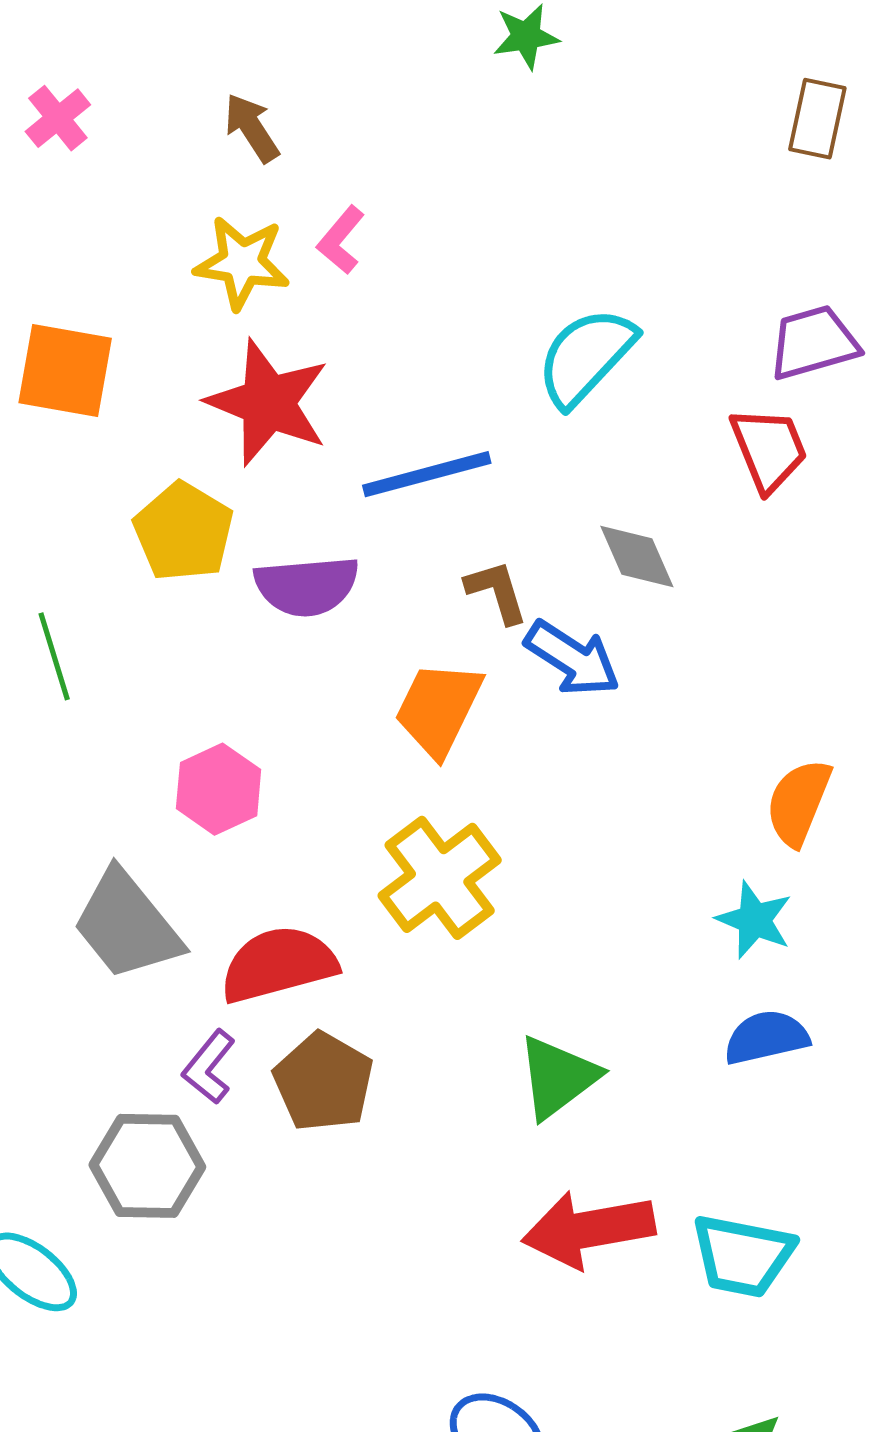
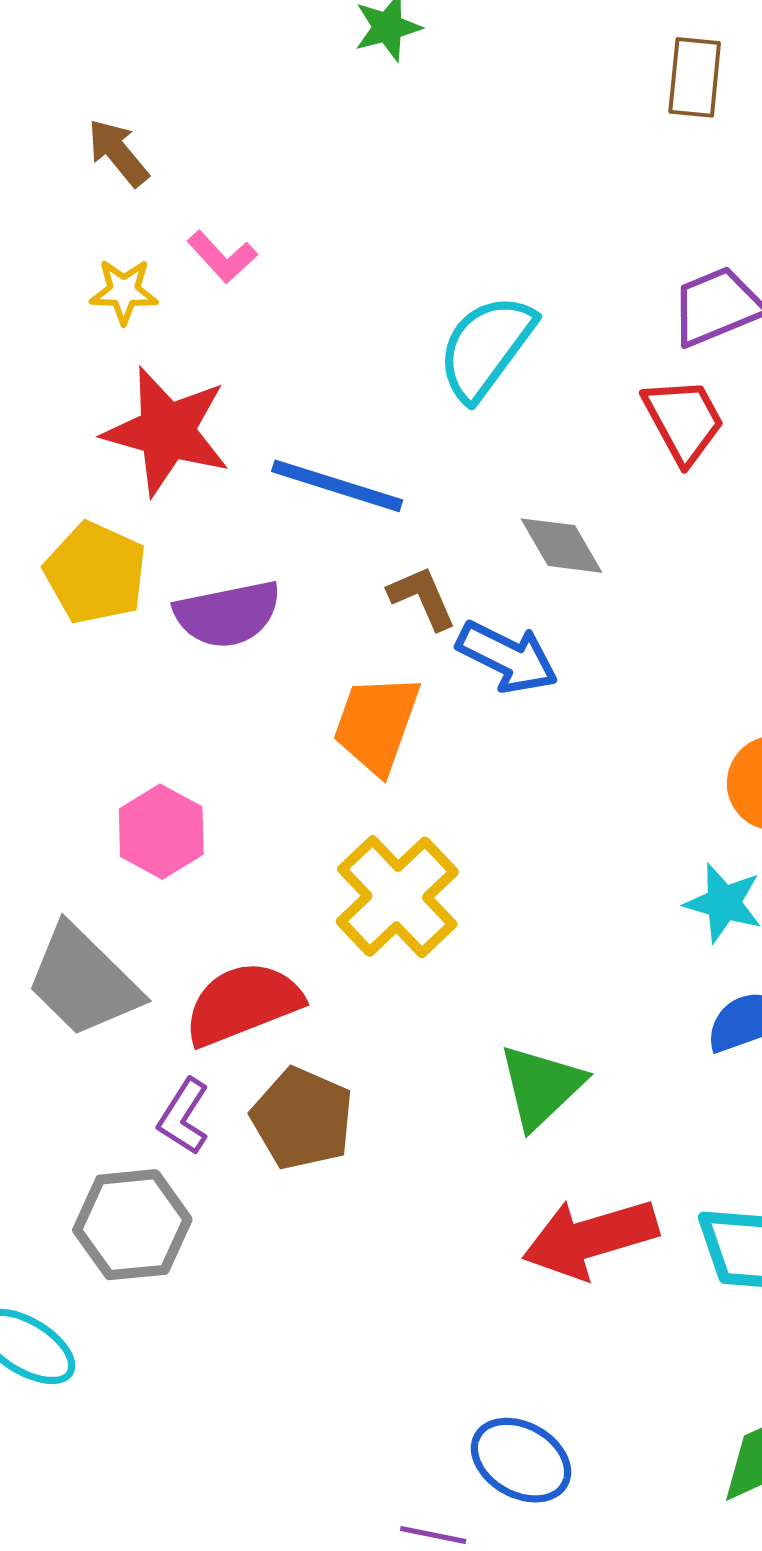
pink L-shape: (341, 240) -> (222, 257), turned -76
yellow star: (242, 263) -> (124, 291), size x0.7
blue line: (427, 474) -> (337, 486), turned 39

